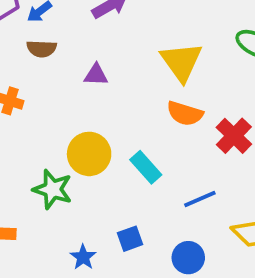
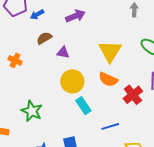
brown semicircle: (42, 49) -> (44, 38), moved, turned 140
yellow circle: (89, 154) -> (72, 81), moved

